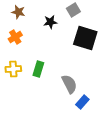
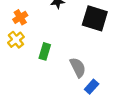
yellow cross: (13, 69) -> (16, 40), moved, turned -35

